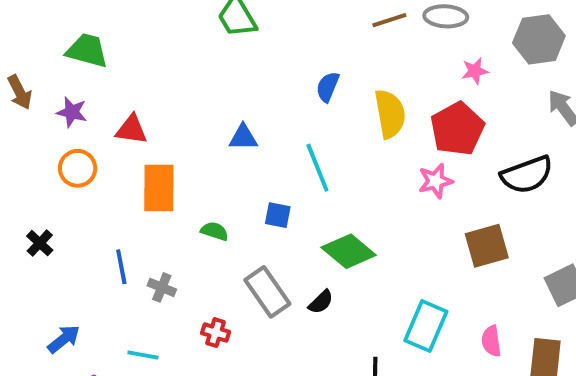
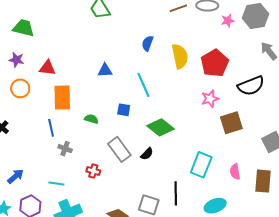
pink star: (475, 71) -> (228, 21), moved
pink star: (435, 181) -> (210, 99), moved
blue line: (121, 267) -> (51, 128), moved

